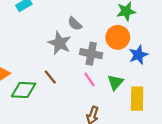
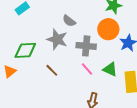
green triangle: (115, 82) -> (110, 69), turned -42
green diamond: (24, 90) -> (25, 50), moved

